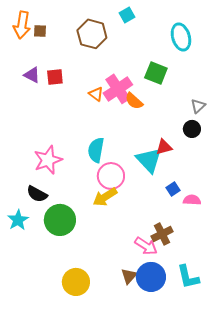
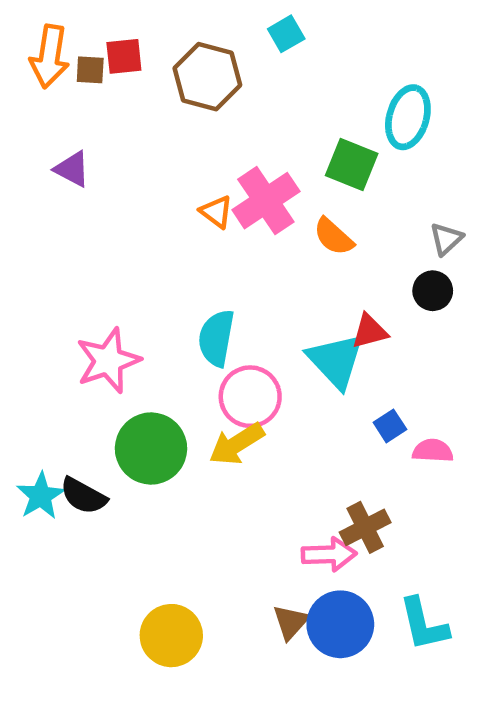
cyan ellipse: (181, 37) -> (408, 117), moved, turned 32
red square: (55, 77) -> (124, 56), moved
orange semicircle: (134, 101) -> (334, 237), moved
black semicircle: (37, 194) -> (83, 496), moved
green circle: (60, 220) -> (151, 448), moved
pink arrow: (146, 246) -> (329, 554), turned -35

